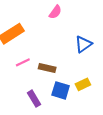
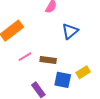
blue triangle: (83, 44) -> (70, 31), moved

